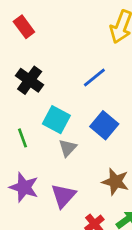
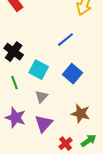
black cross: (30, 80) -> (14, 52), moved
gray triangle: (68, 148) -> (42, 97), moved

